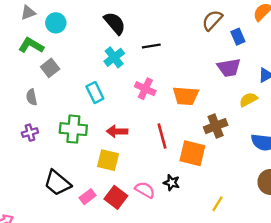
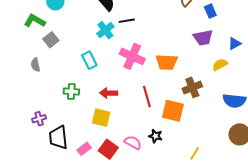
black line: (151, 46) -> (127, 21), moved
pink cross: (145, 89) -> (132, 56), size x1.4
green cross: (73, 129) -> (71, 91), size x0.7
purple cross: (30, 133) -> (39, 119), moved
black trapezoid: (57, 183) -> (58, 137), turned 45

